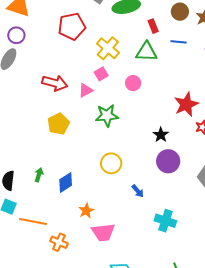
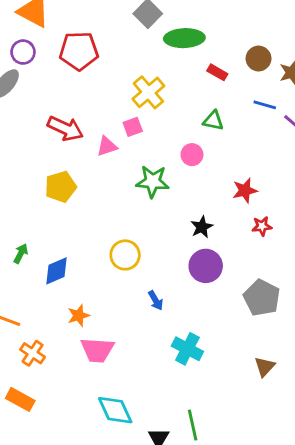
red pentagon: (72, 26) -> (79, 51), moved
red rectangle: (153, 26) -> (217, 72), turned -48
blue line: (179, 42) -> (265, 105), moved
green triangle: (146, 52) -> (213, 121), moved, size x0.7
pink circle: (133, 83) -> (192, 155), moved
red star: (186, 104) -> (245, 190), size x0.7
green star: (107, 116) -> (153, 181), moved

